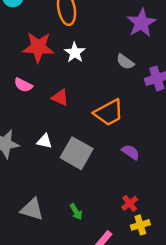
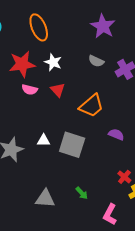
pink semicircle: (23, 85) -> (30, 90), moved
red triangle: (60, 98) -> (58, 90), moved, turned 35

